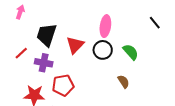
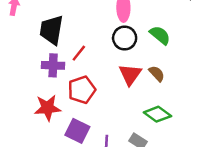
red triangle: (75, 45) -> (130, 74), moved
red line: (21, 53) -> (79, 53), moved

